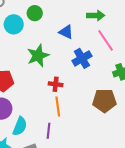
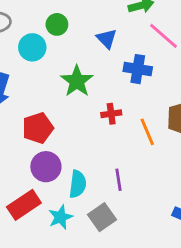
blue triangle: (66, 32) -> (107, 39), turned 35
blue cross: (82, 58) -> (138, 69), turned -36
orange line: (58, 106) -> (147, 132), moved

